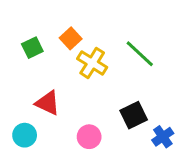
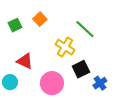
yellow cross: (92, 63) -> (65, 47), moved
pink circle: (89, 137) -> (52, 83), size x1.5

